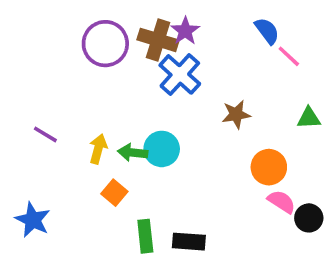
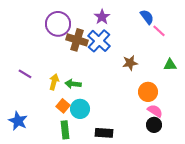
brown cross: (158, 40) -> (77, 40), moved
cyan circle: (162, 149) -> (80, 109), moved
black circle: (309, 218) -> (154, 125), moved
green rectangle: (145, 236) -> (65, 130), moved

